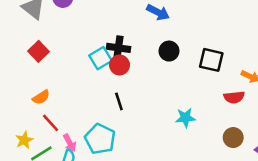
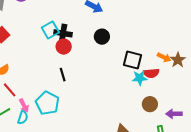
cyan square: (101, 58) -> (50, 30), moved
black square: (211, 60) -> (133, 60), moved
cyan star: (185, 118) -> (140, 78), moved

